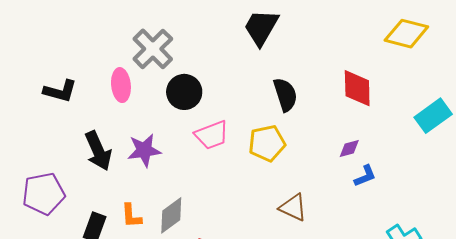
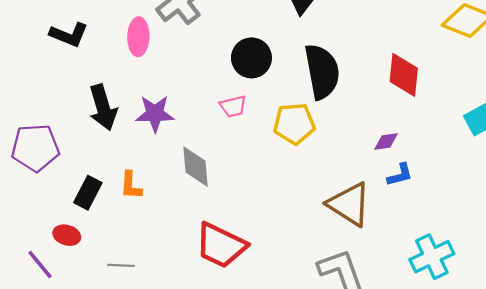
black circle: (184, 92) -> (251, 58), moved
black semicircle: (285, 95) -> (322, 72), size x1.4
pink trapezoid: (212, 135) -> (233, 106), size x0.7
brown triangle: (293, 207) -> (349, 204), moved, size x1.4
gray diamond: (171, 215) -> (195, 167), moved, turned -66

